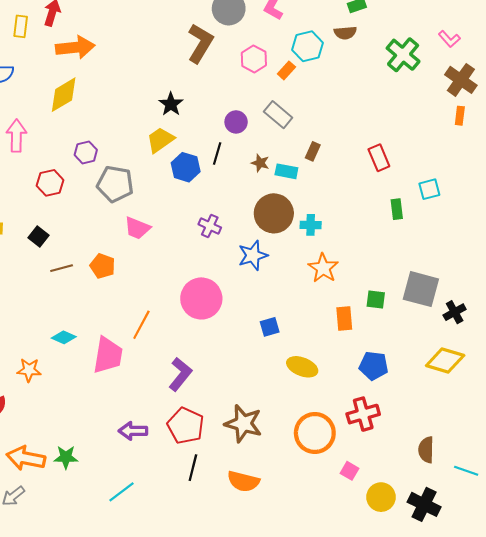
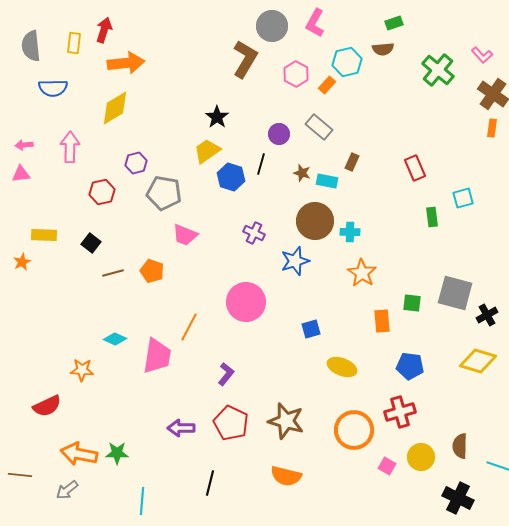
purple L-shape: (180, 374) -> (226, 374), size x0.7
black line: (193, 468) -> (210, 483), moved
cyan line: (121, 492) -> (142, 501), moved, turned -48
yellow circle: (381, 497) -> (421, 457), moved

